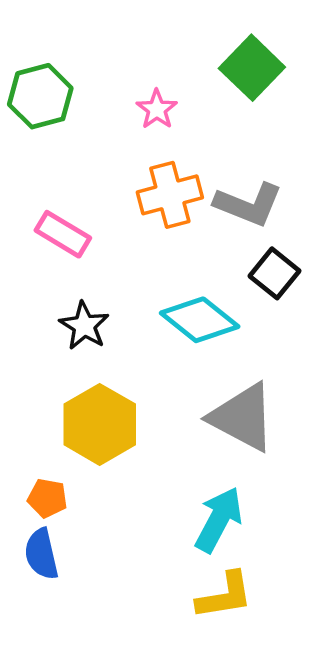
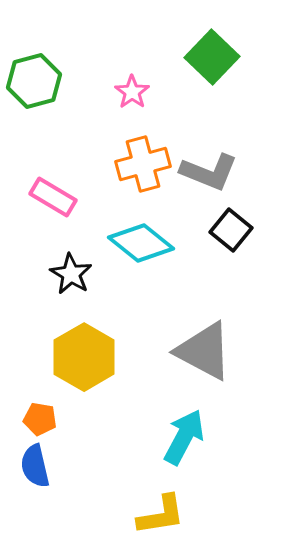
cyan diamond: (200, 320) -> (141, 243), moved
yellow L-shape: (225, 596) -> (161, 515), moved

